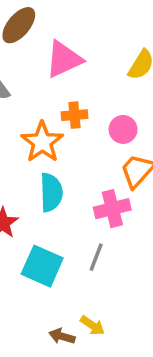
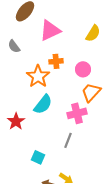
cyan semicircle: (51, 192) -> (43, 104), turned 40
cyan square: (42, 266) -> (38, 157), moved, size x0.6

